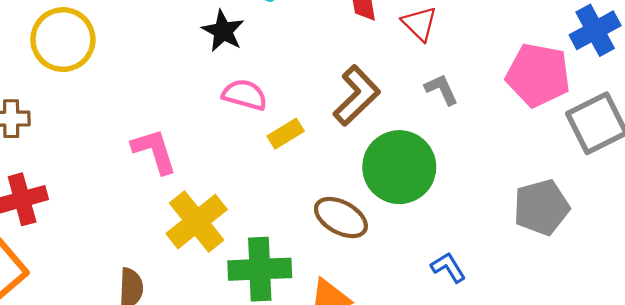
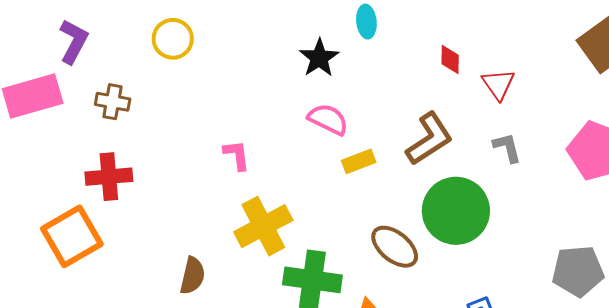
yellow circle: (63, 40) -> (173, 39), size x0.7
pink L-shape: (154, 151) -> (237, 155), size x0.7

